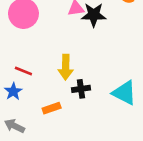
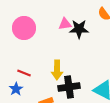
black cross: (81, 89) -> (69, 87), size x1.5

